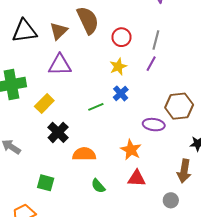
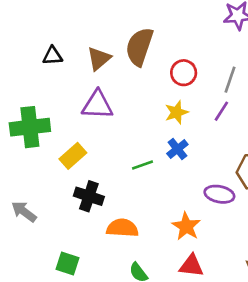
brown semicircle: (88, 20) -> (139, 47), turned -140
black triangle: (25, 31) -> (53, 56), size x0.6
black cross: (58, 132) -> (89, 196), turned -30

